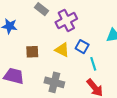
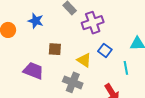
yellow triangle: (62, 50) -> (84, 60), moved
cyan line: (93, 64) -> (126, 68), moved

